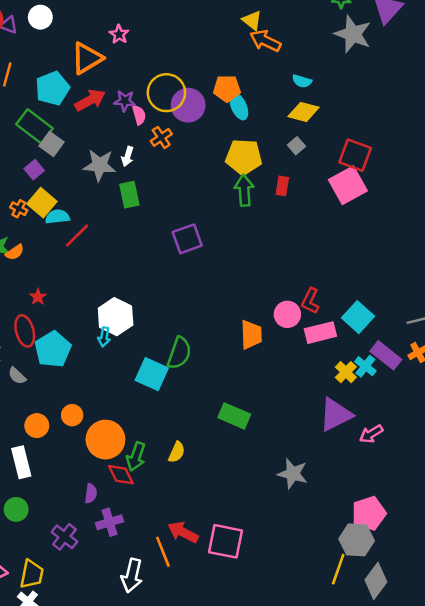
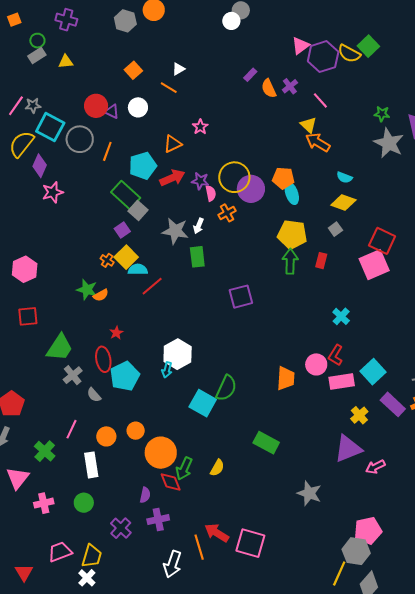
orange triangle: (87, 58) -> (173, 144), size x0.7
cyan cross: (365, 366) -> (341, 316), moved

